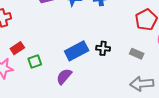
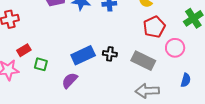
gray rectangle: (137, 54) -> (143, 61), size x1.6
green square: (35, 61) -> (41, 64), turned 32

